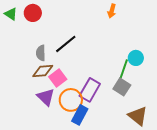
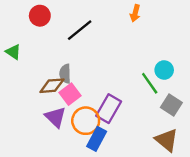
green triangle: (11, 14) -> (13, 52), moved
black line: (66, 44) -> (80, 30), moved
gray semicircle: (41, 53) -> (65, 74), moved
green line: (124, 69) -> (150, 83), turned -54
gray square: (122, 87) -> (171, 105), moved

